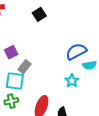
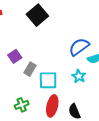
black square: (39, 14) -> (37, 15), size x1.5
cyan square: (15, 81) -> (48, 80), moved

